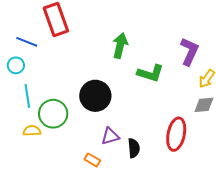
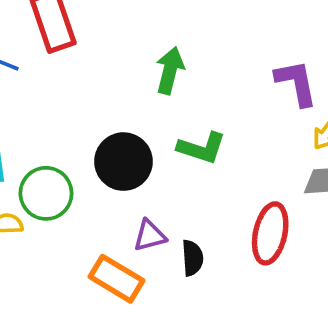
purple L-shape: (189, 51) -> (296, 83), turned -36
green L-shape: (150, 73) -> (202, 148), moved
orange rectangle: (92, 160) -> (116, 279), size x1.8

